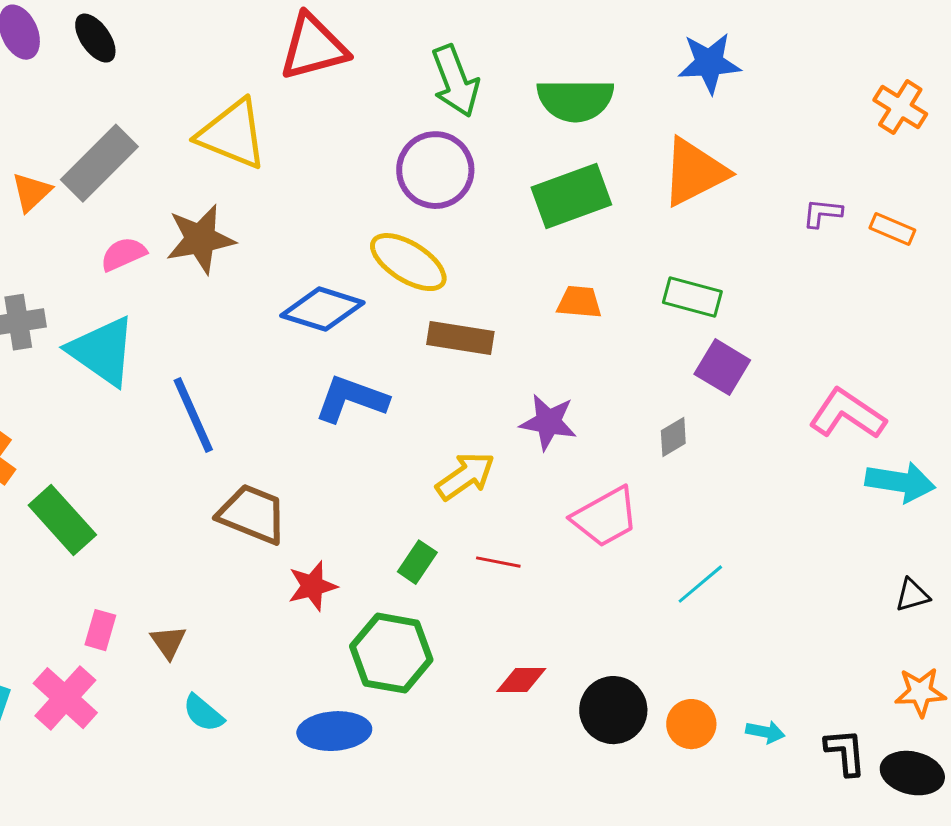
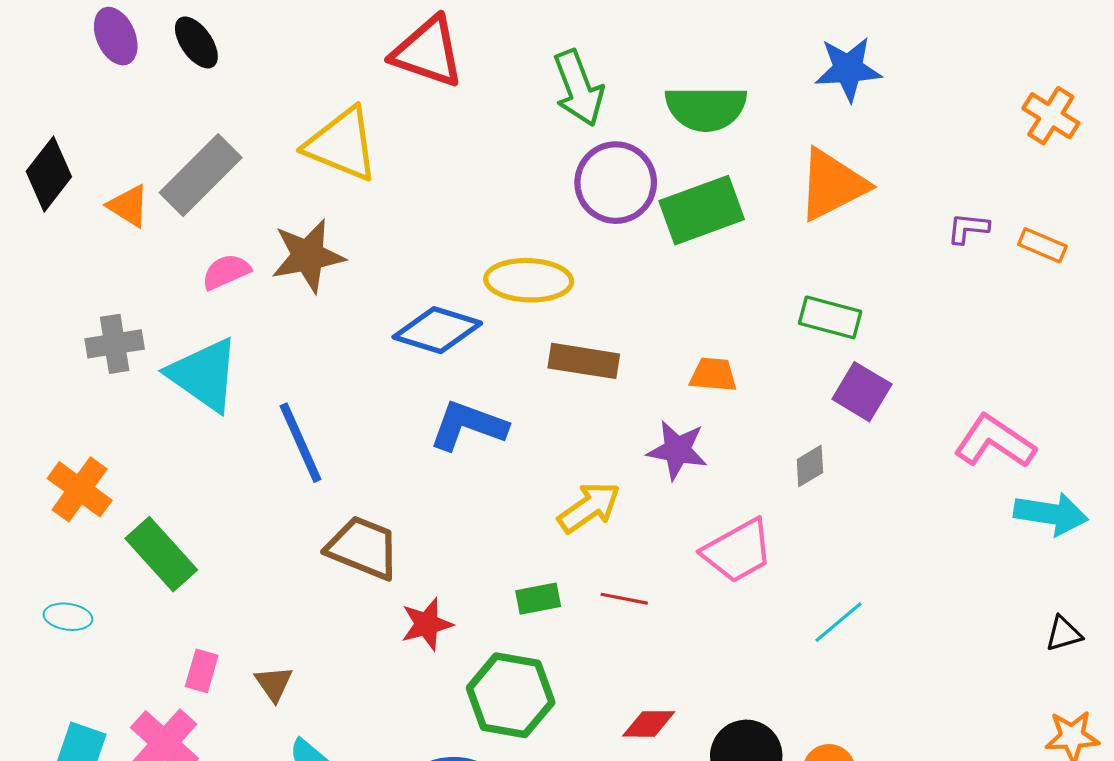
red triangle: (313, 47) -> (428, 52), turned 34
purple circle: (435, 170) -> (616, 183), moved
orange triangle: (31, 192) -> (128, 206), turned -45
yellow ellipse: (408, 262) -> (529, 280), turned -30
orange trapezoid: (579, 302) -> (713, 375), moved
green rectangle: (417, 562) -> (538, 599), turned 45

